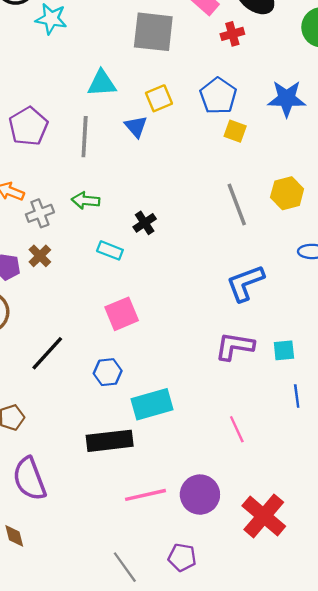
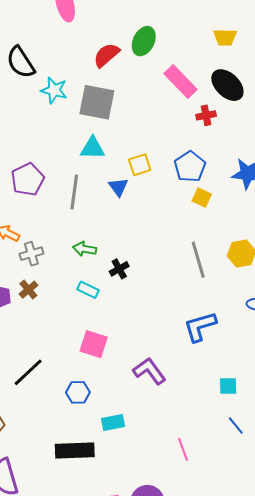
gray square: (153, 32) -> (97, 102), moved
green arrow: (86, 201) -> (85, 249), moved
pink square: (122, 314) -> (94, 344), turned 36
purple L-shape: (235, 346) -> (149, 371), moved, turned 40
blue line: (297, 396) -> (236, 425), turned -36
cyan rectangle: (152, 404) -> (113, 422), size x0.7

